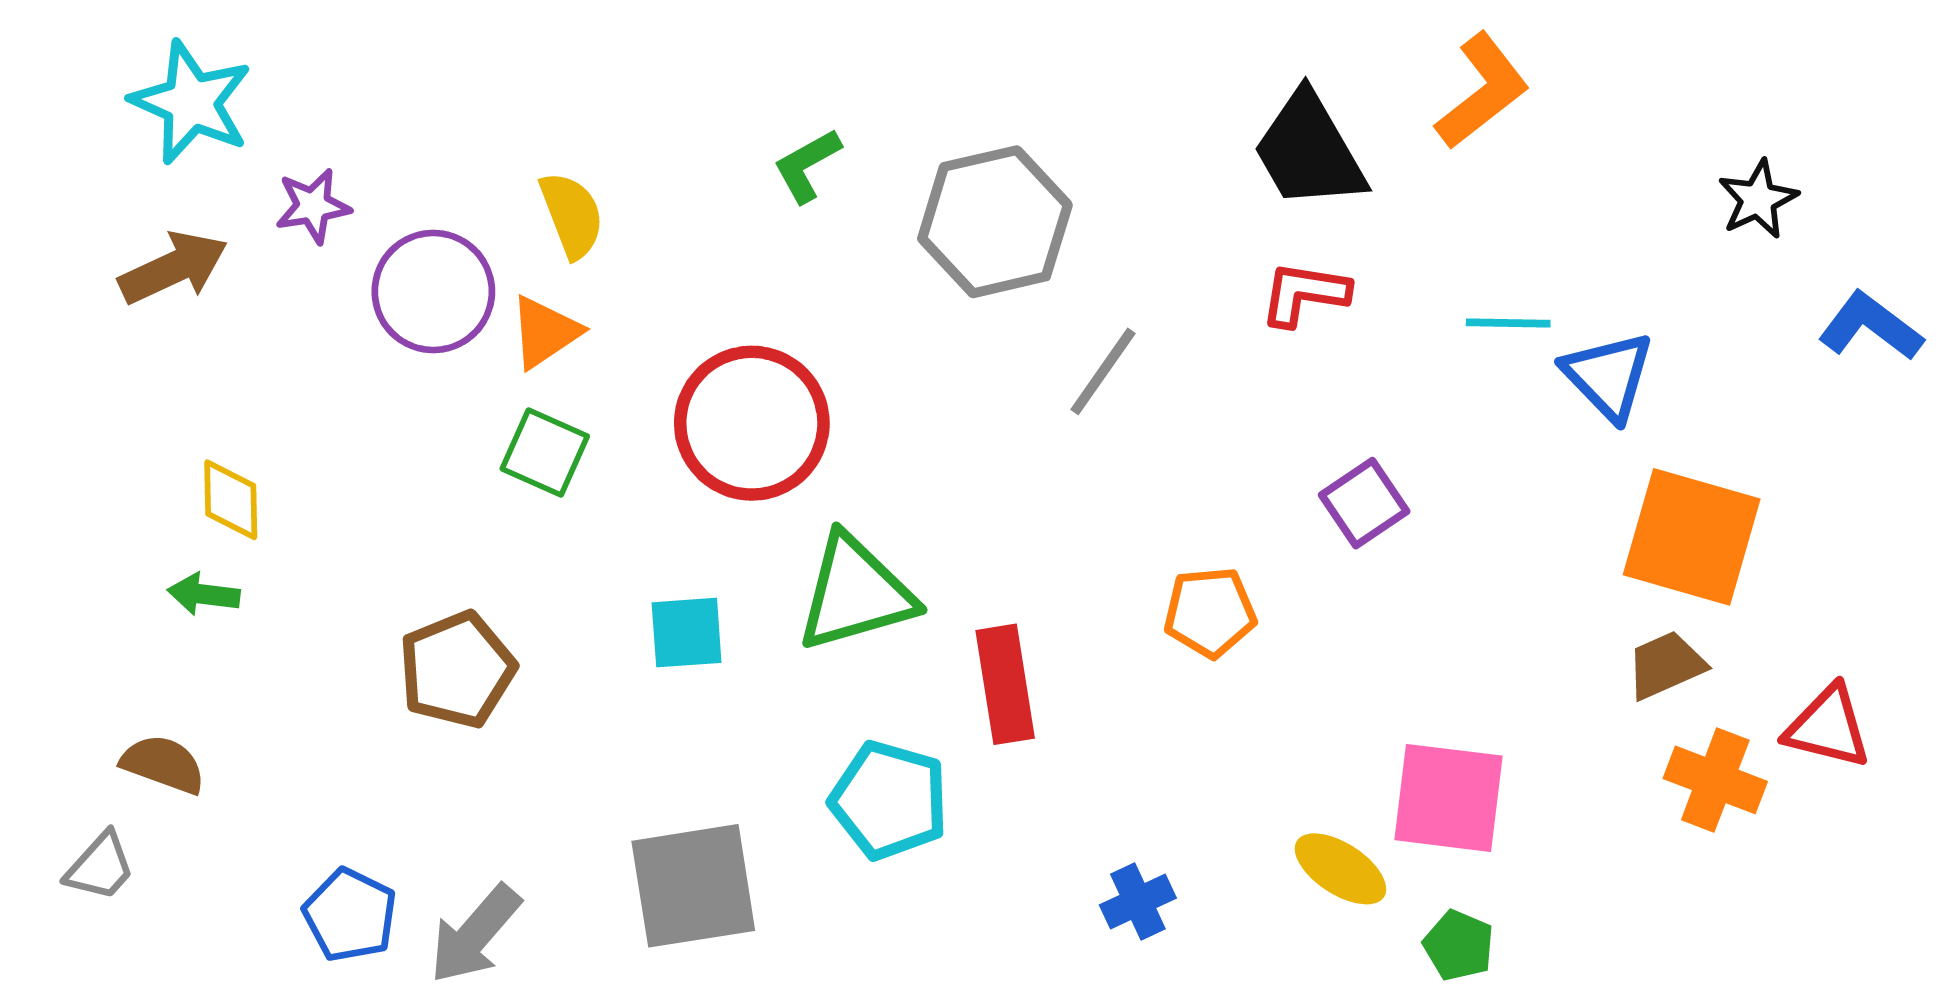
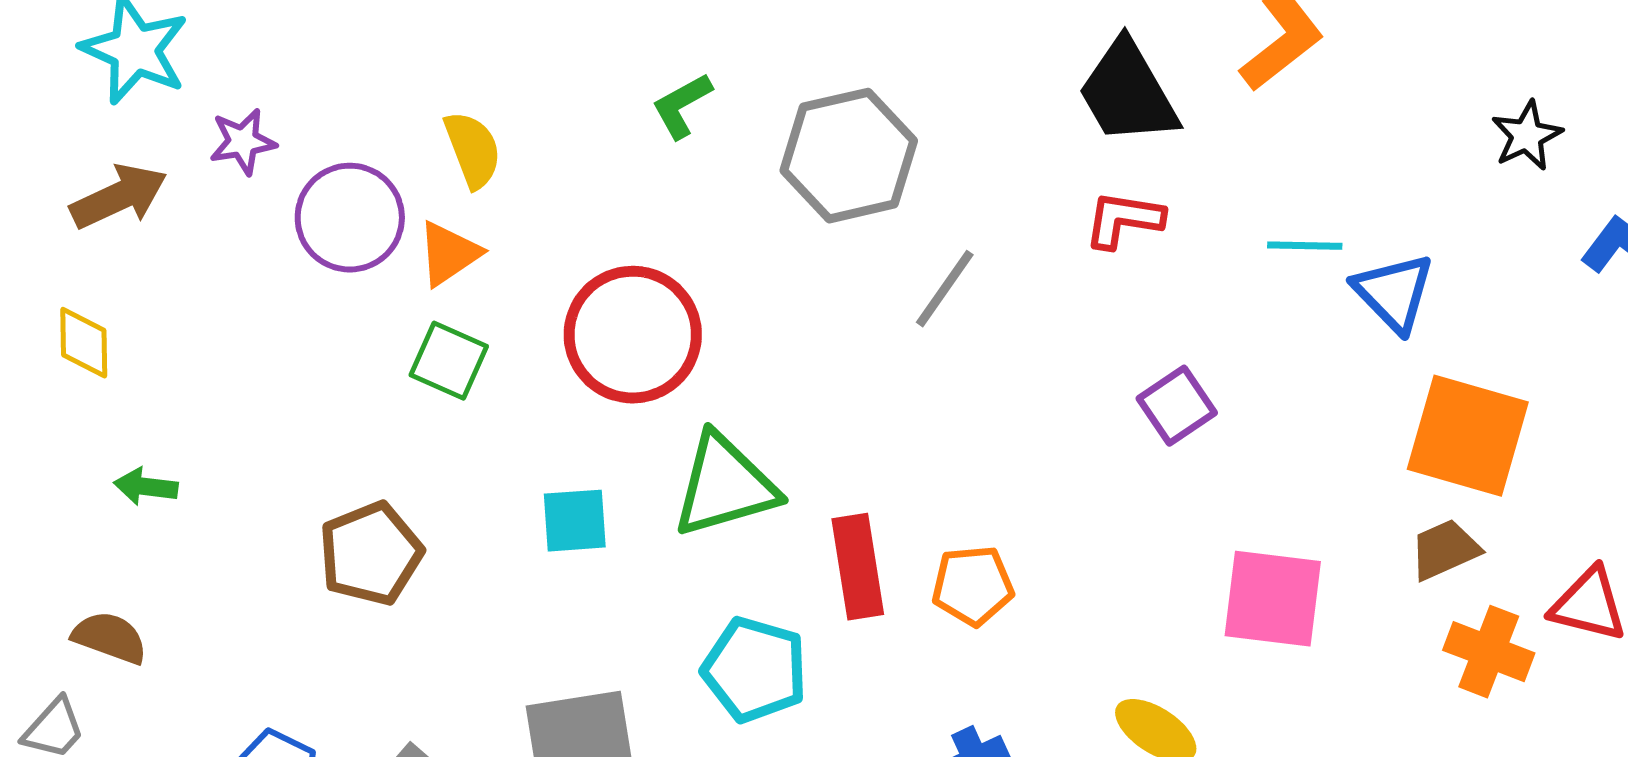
yellow diamond: (231, 500) -> (84, 343), moved
orange pentagon: (1210, 612) -> (973, 586), moved
pink square: (1449, 798) -> (1273, 599), moved

